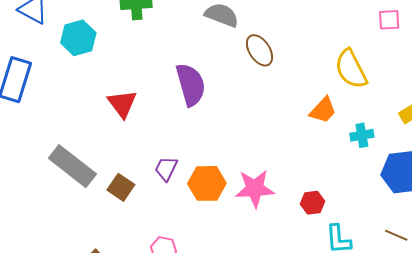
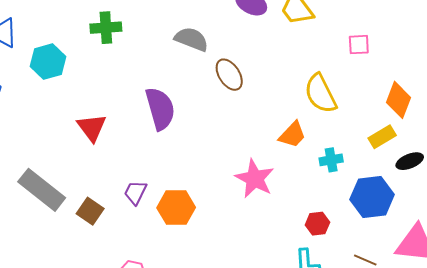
pink star: (255, 189) -> (255, 179), moved, turned 30
red hexagon: (312, 203) -> (317, 224), moved

